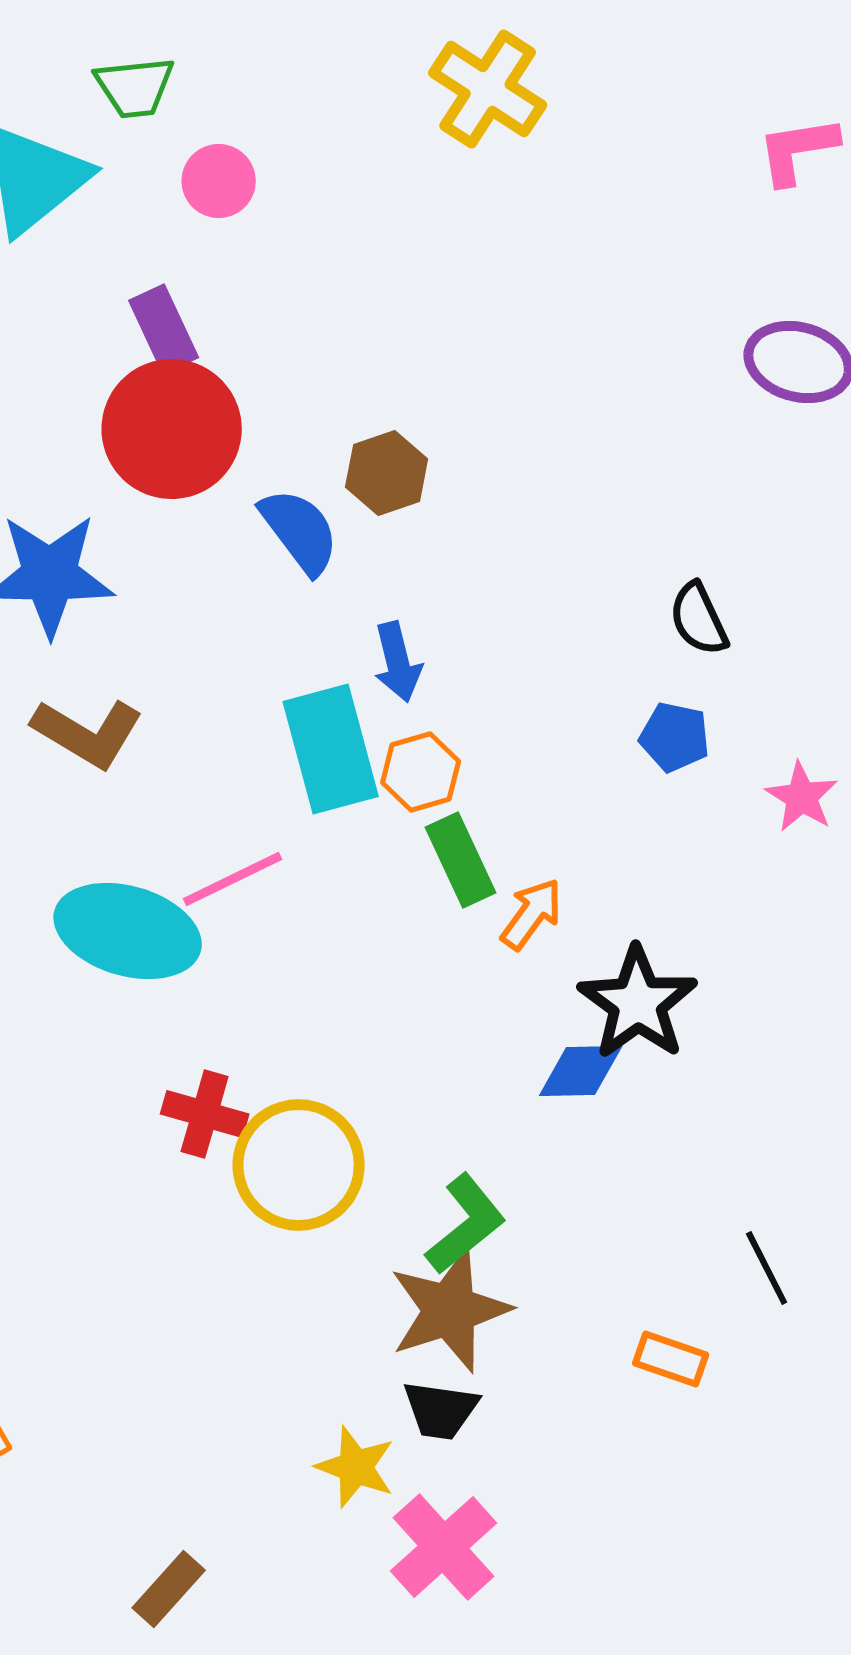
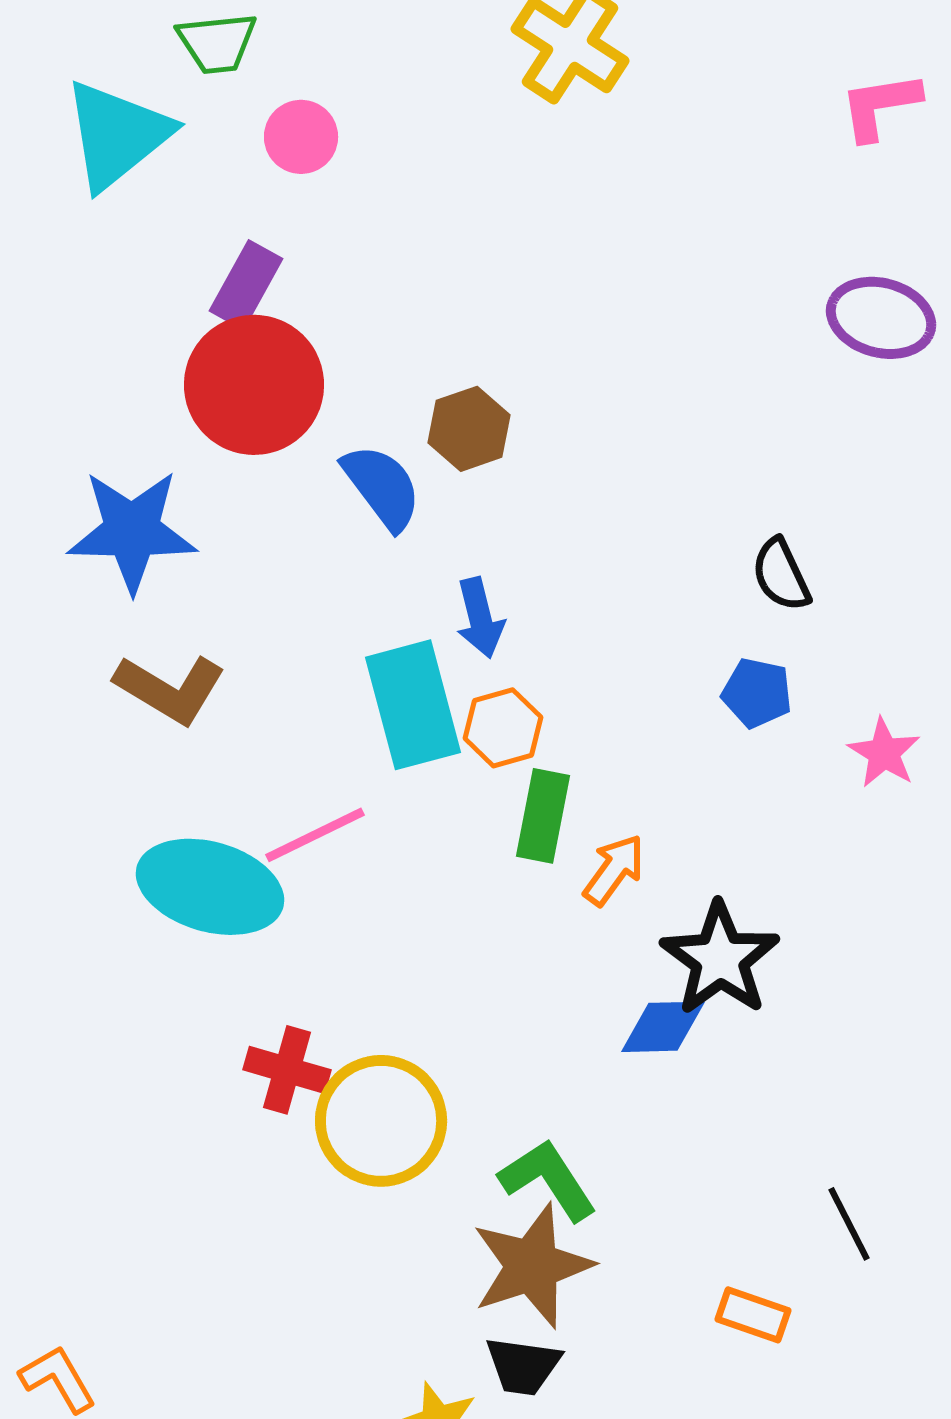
purple rectangle: (164, 329) -> (246, 285), turned 54
green rectangle: (461, 860) -> (543, 816), turned 36
green L-shape: (466, 1224) -> (548, 1180), turned -84

